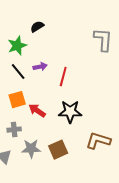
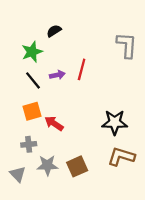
red line: (63, 77) -> (82, 69), moved
black star: (70, 112) -> (115, 122), moved

